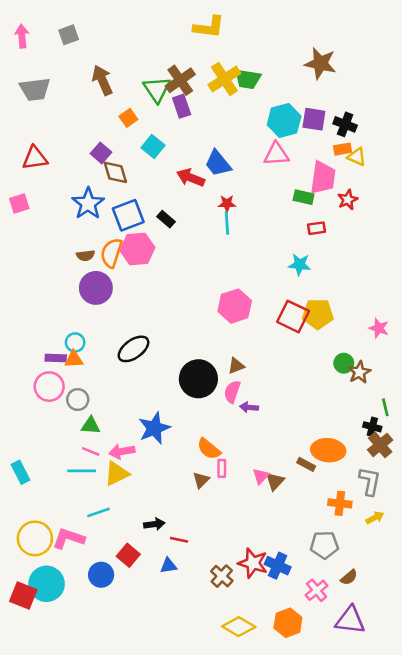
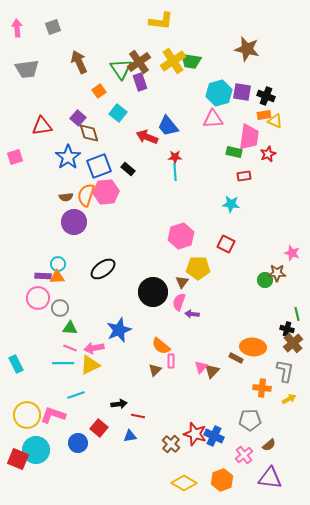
red triangle: (35, 158) -> (42, 126), moved
yellow pentagon: (318, 314) -> (198, 268), moved
red square: (293, 316) -> (226, 244), size x0.7
brown triangle: (236, 366) -> (182, 282), turned -32
brown star: (359, 372) -> (277, 273), moved, turned 30

